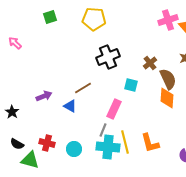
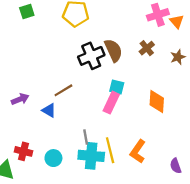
brown cross: (150, 63) -> (147, 48), moved
brown semicircle: (168, 79) -> (113, 50), moved
pink rectangle: (114, 109) -> (111, 103), moved
gray line: (103, 130) -> (86, 137), turned -32
orange L-shape: (150, 143) -> (138, 151), turned 50

